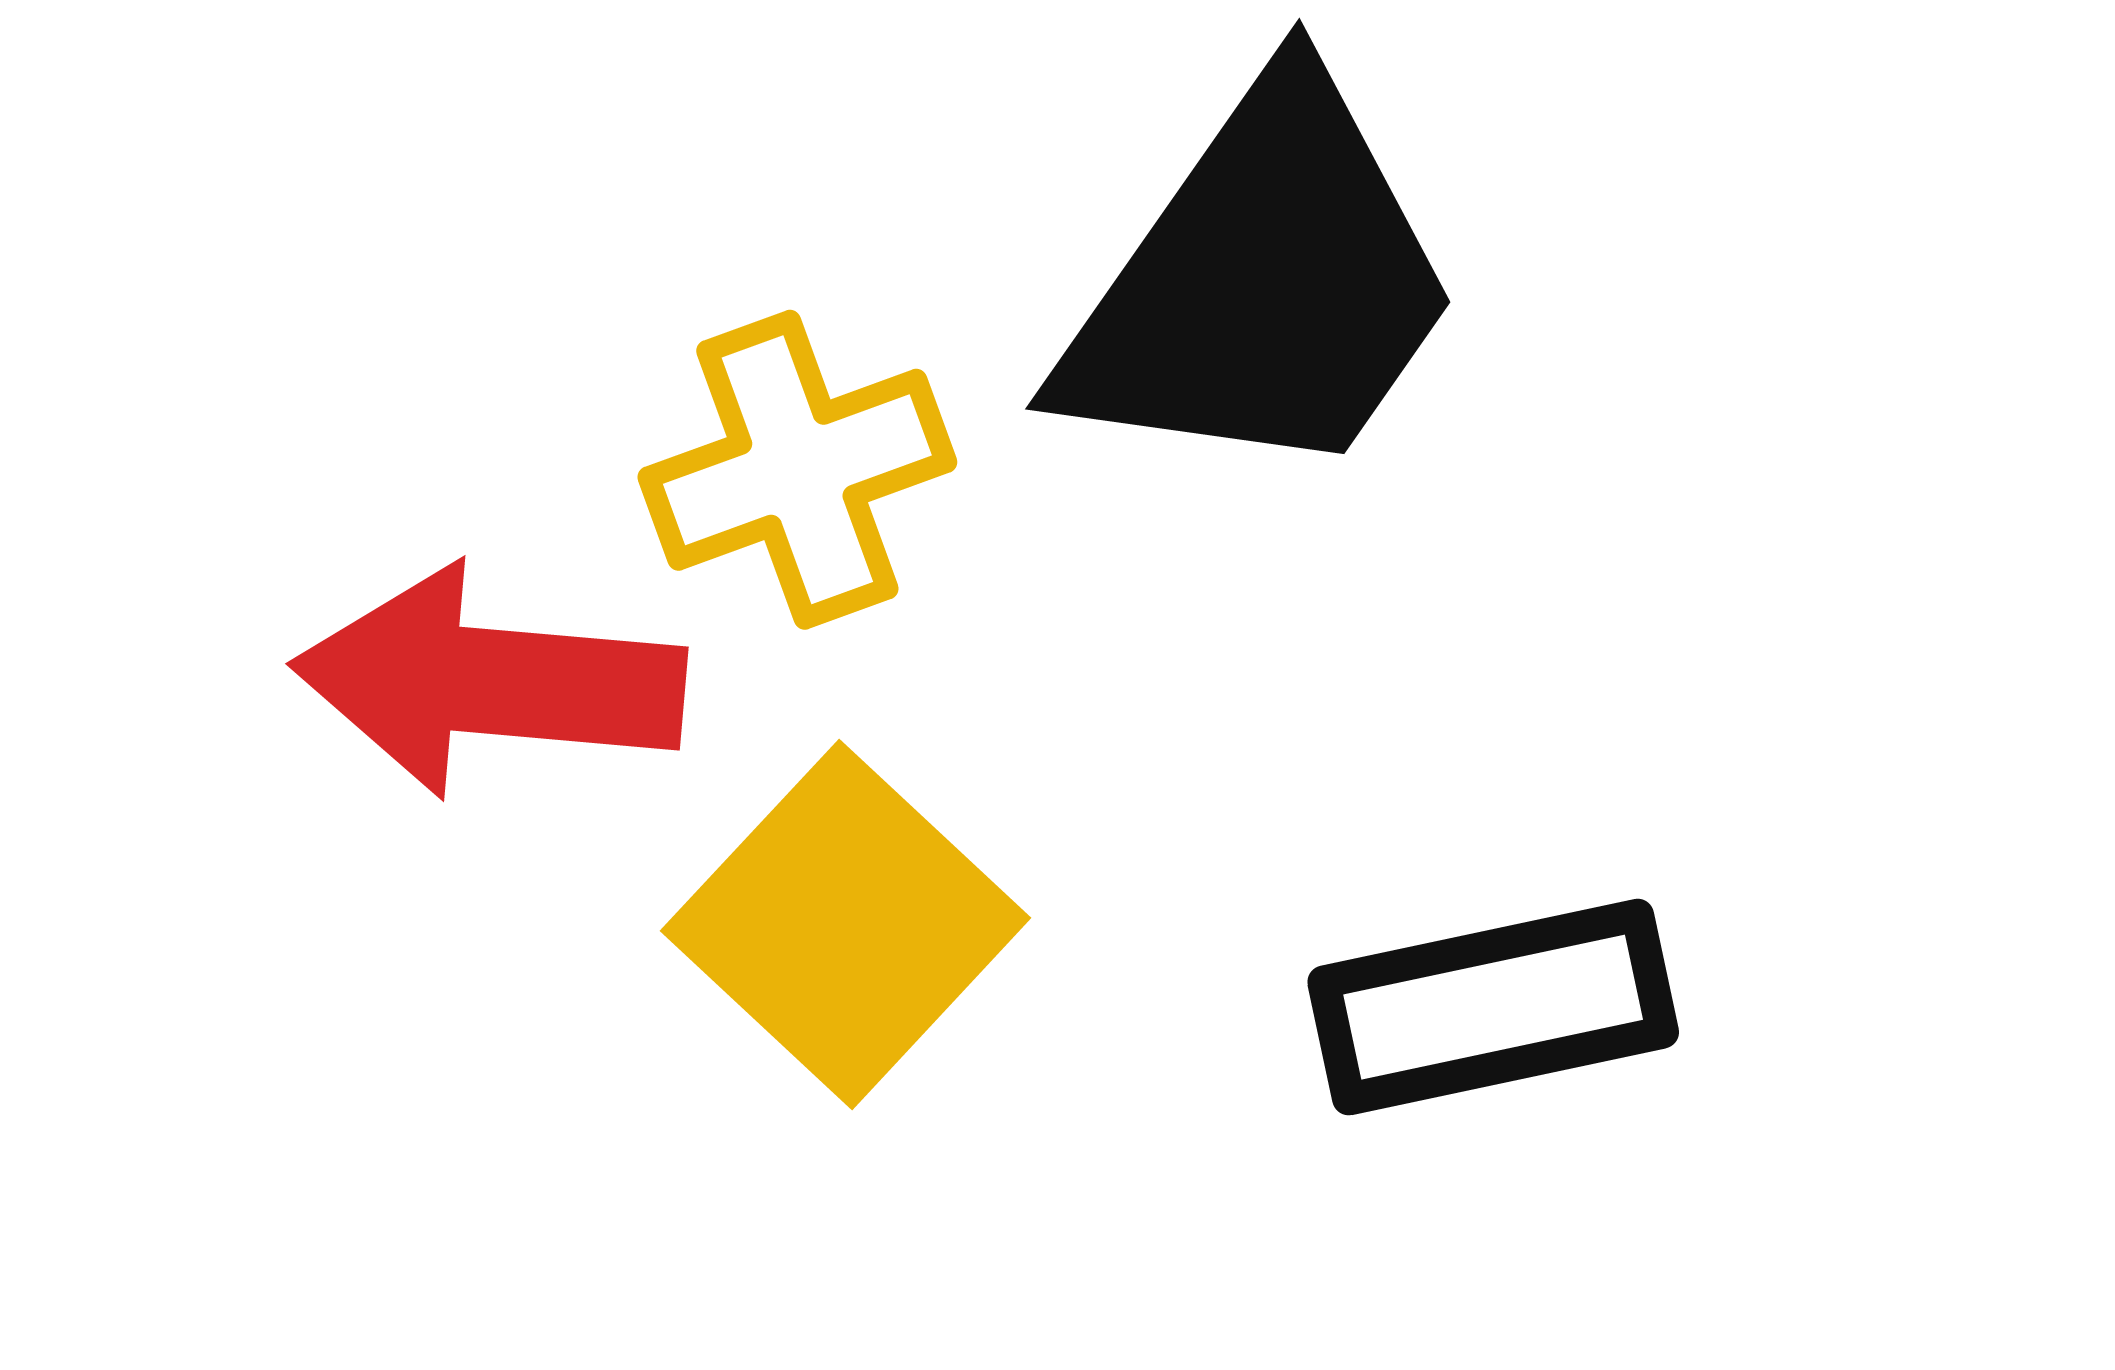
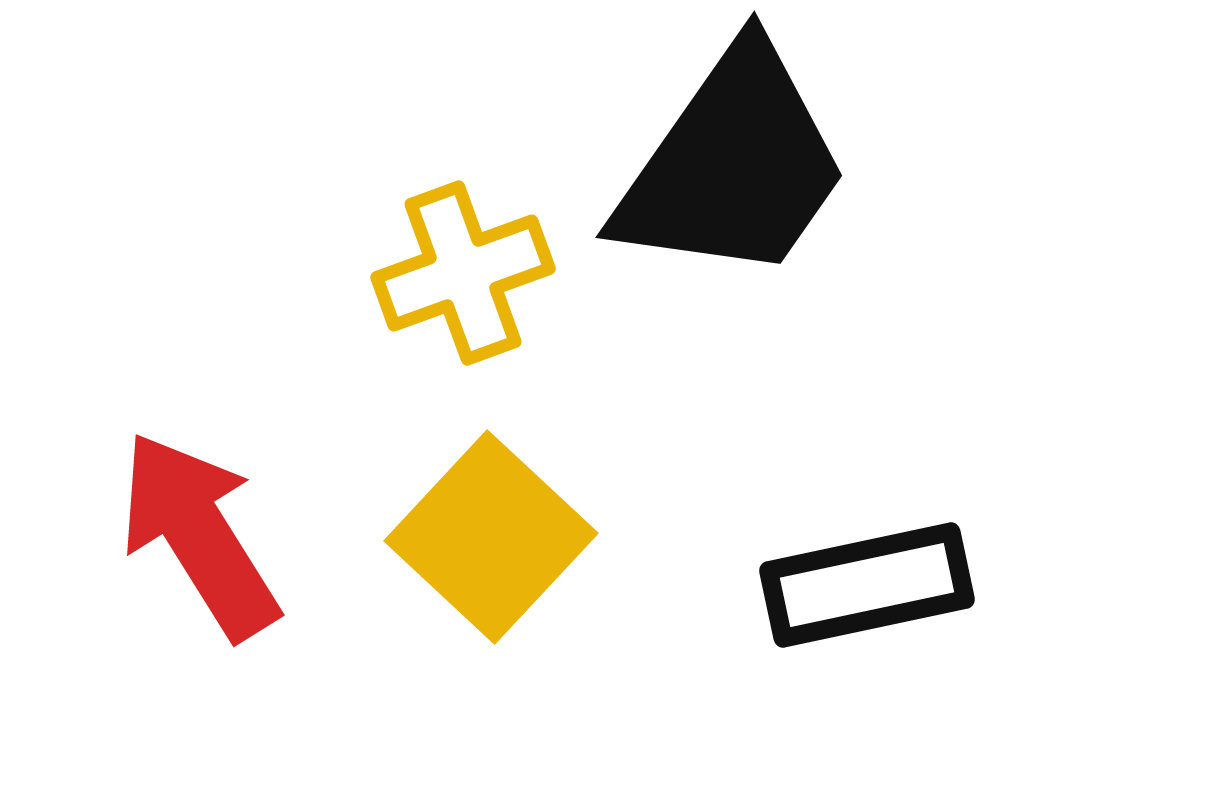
red arrow: (489, 682) -> (199, 535), moved, turned 53

